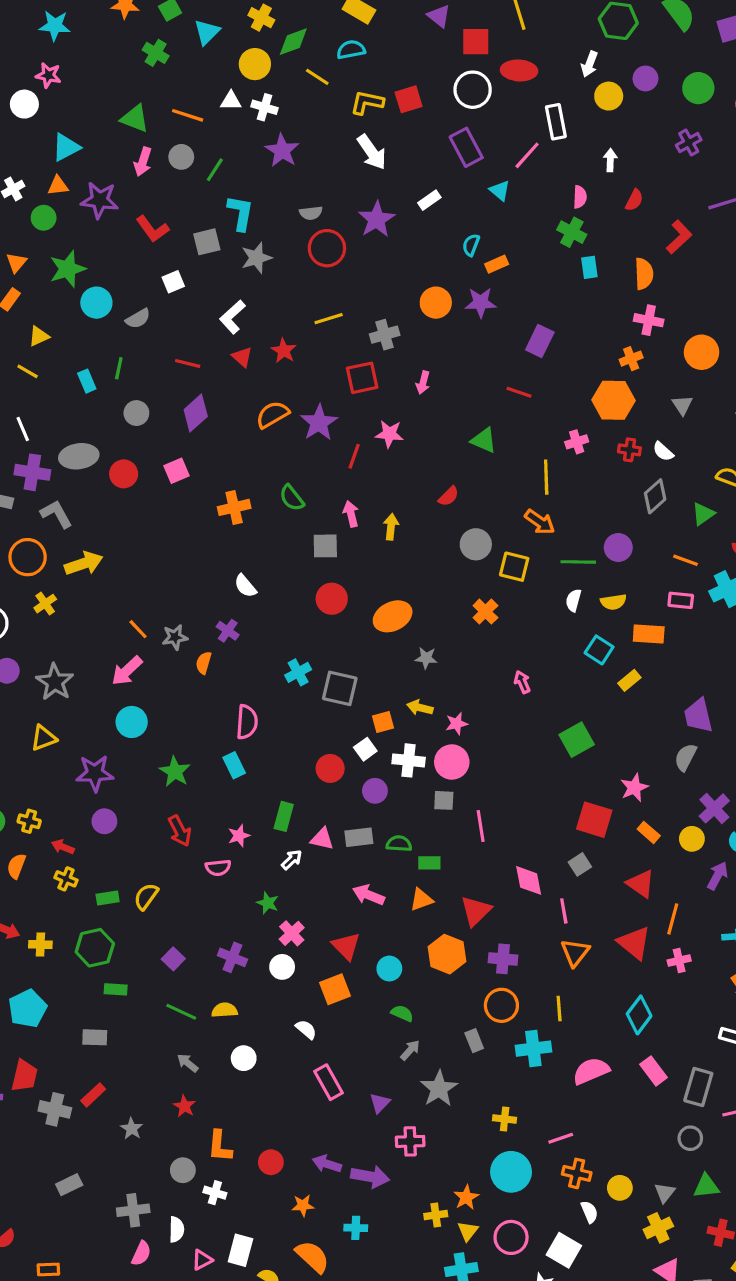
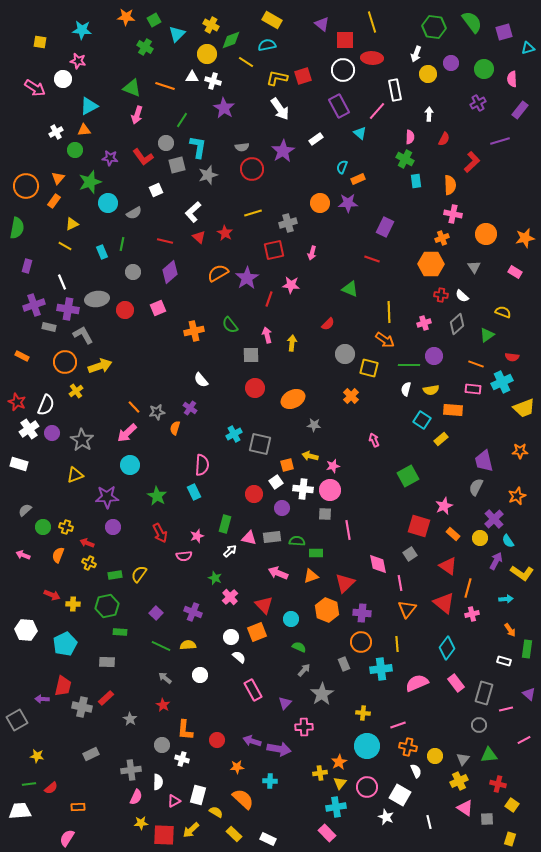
gray circle: (181, 157) -> (166, 143), moved
purple star: (100, 200) -> (110, 158), moved, size x0.7
pink cross: (577, 442) -> (424, 323), moved
white circle: (282, 967) -> (231, 637), moved

